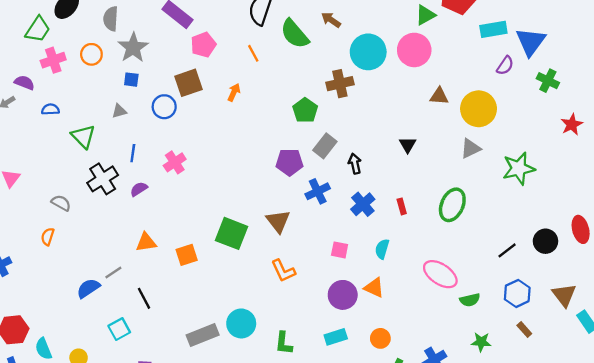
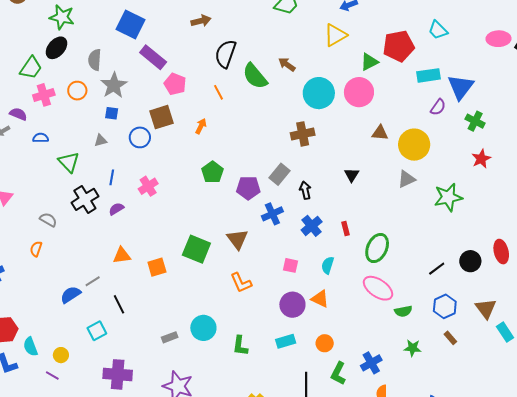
pink pentagon: (203, 45) -> (175, 84), turned -30
brown cross: (340, 84) -> (303, 134), moved
green pentagon: (305, 110) -> (212, 172), moved
red star: (572, 124) -> (481, 159), moved
green ellipse: (452, 205) -> (377, 248), moved
gray rectangle: (203, 335) -> (170, 337), size x0.6

